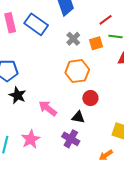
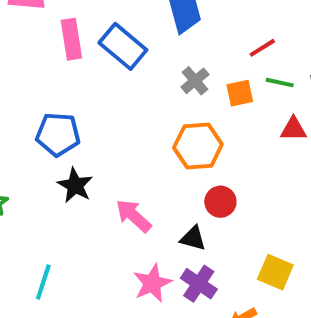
pink star: (31, 139) -> (152, 283), moved
purple cross: (71, 139) -> (199, 284), moved

